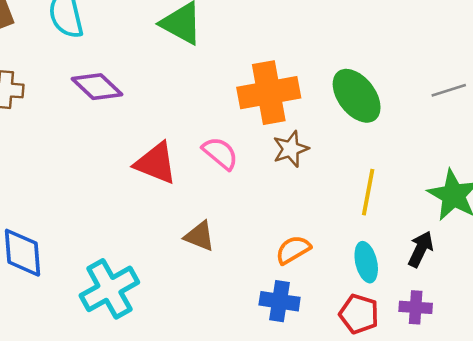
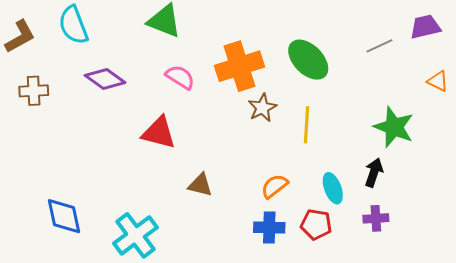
pink semicircle: (220, 153) -> (180, 77), moved
yellow line: (368, 192) -> (307, 125), moved
red pentagon: (359, 314) -> (316, 224), moved

